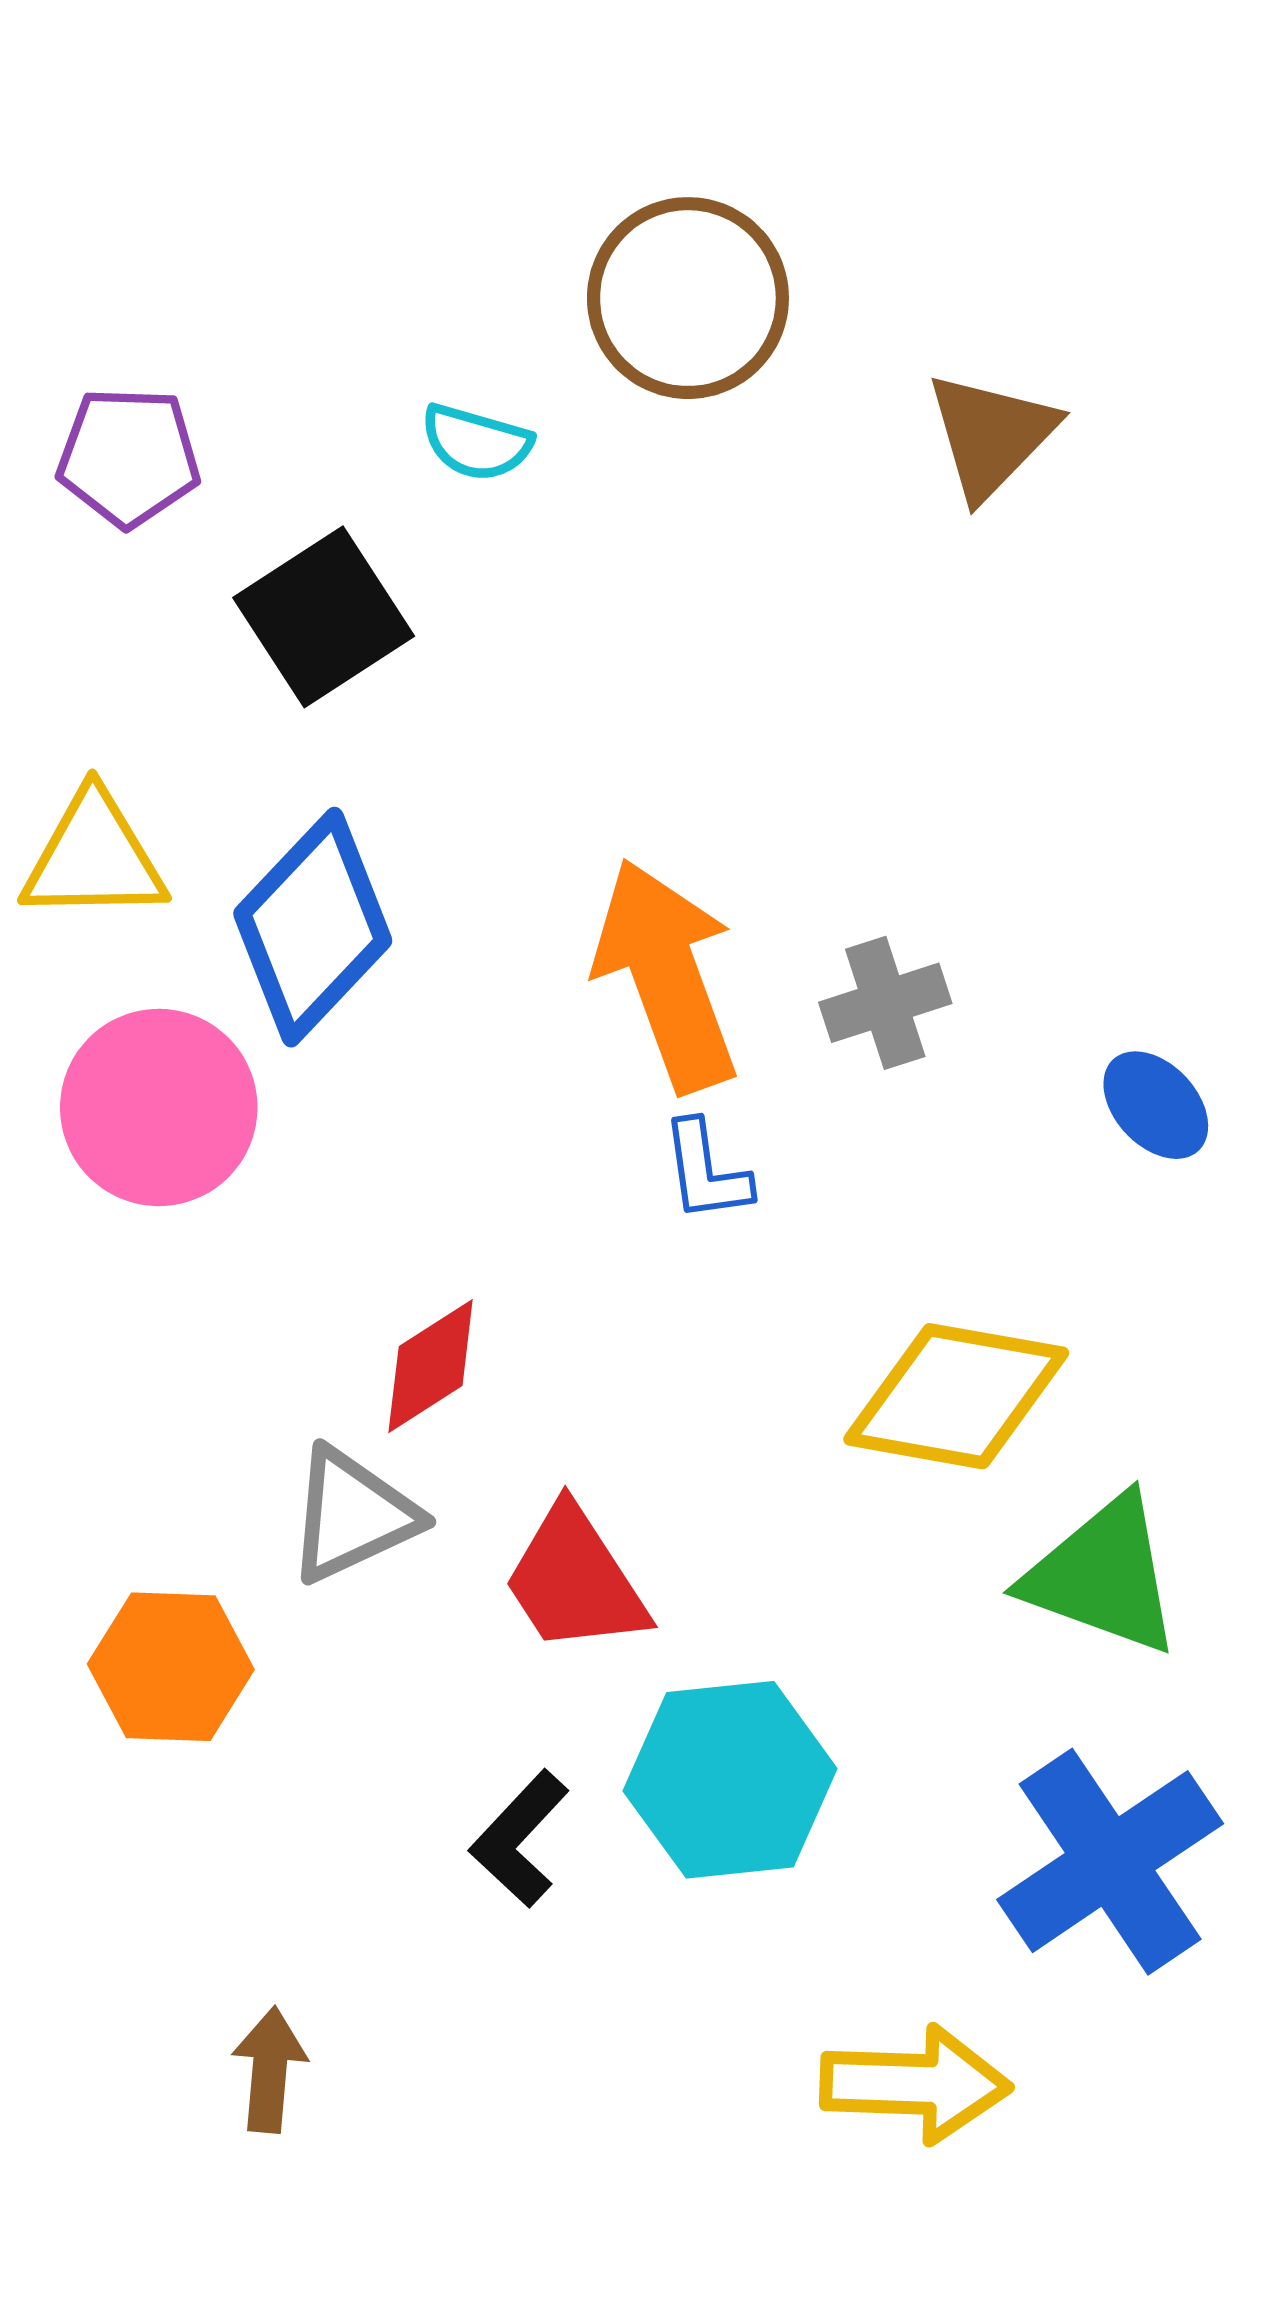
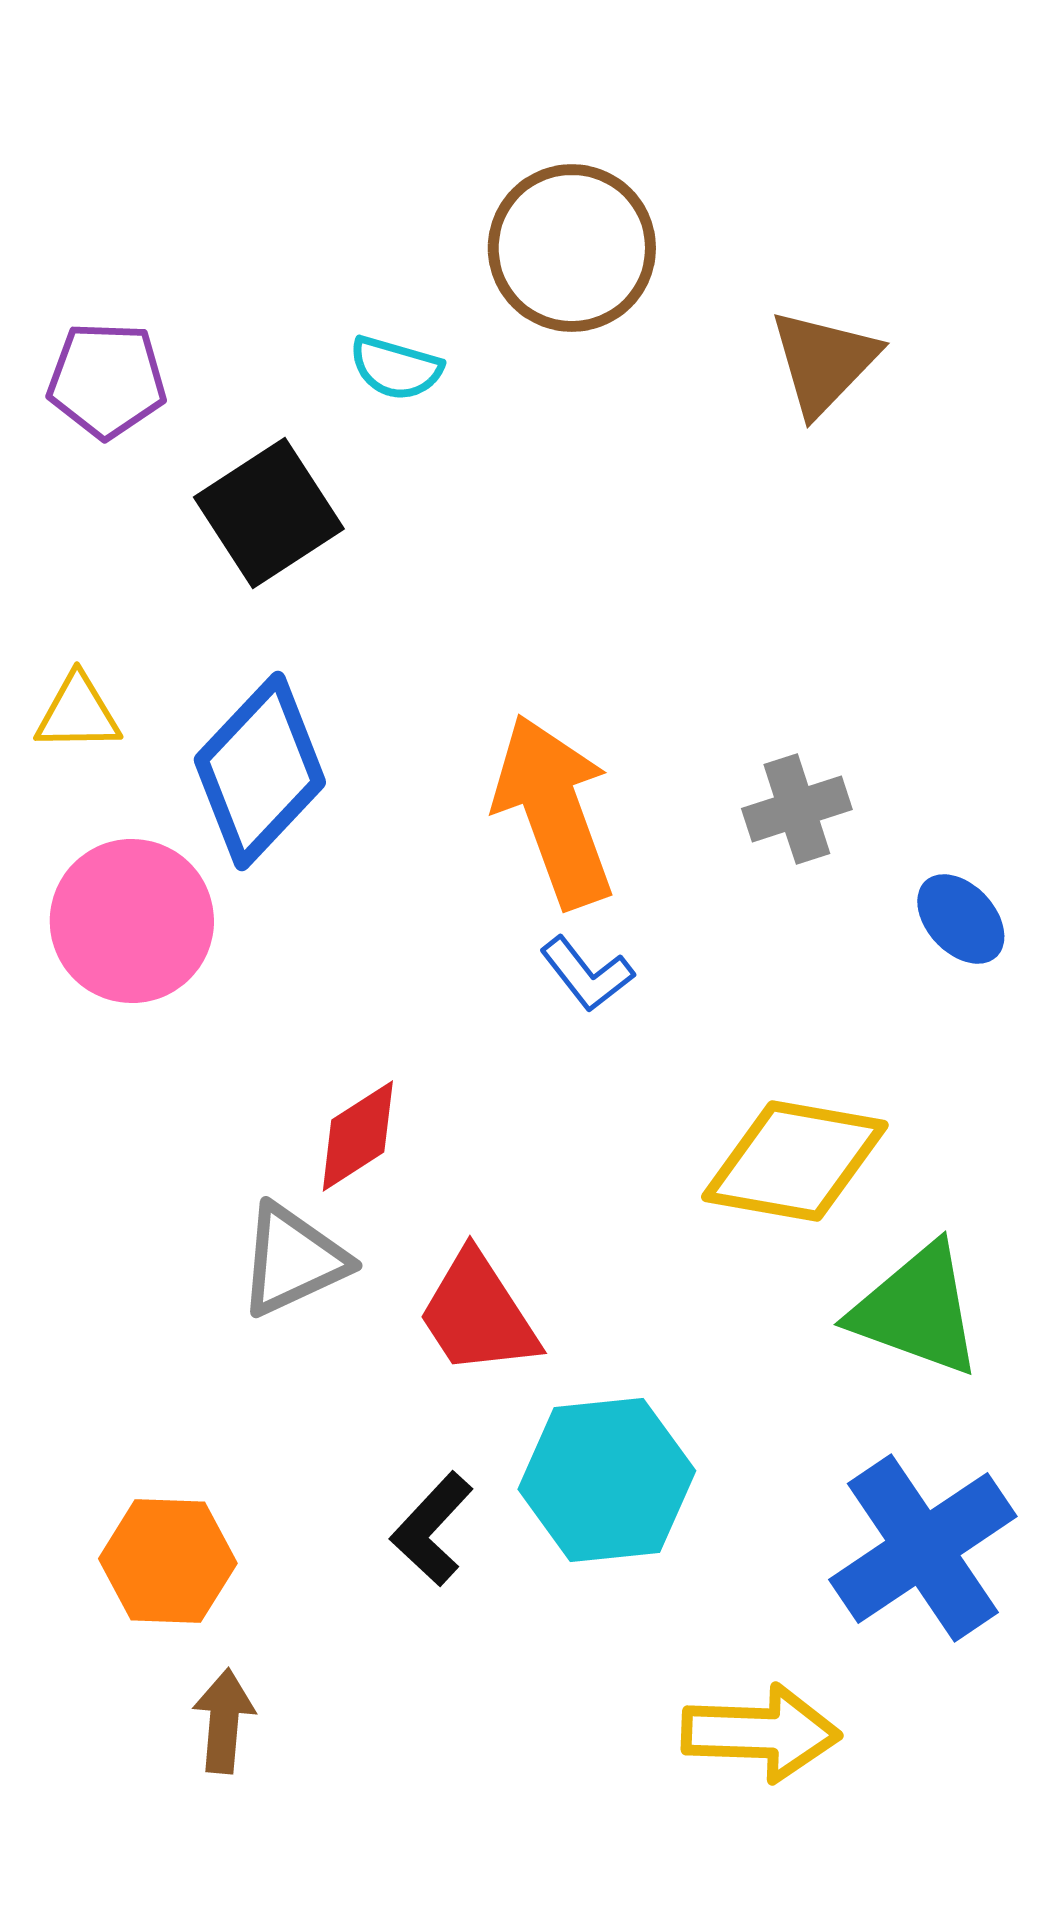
yellow triangle: (94, 857) -> (78, 713), size x0.7
gray cross: (885, 1003) -> (797, 809), moved
blue L-shape: (706, 1171) -> (587, 974), turned -30
orange hexagon: (171, 1667) -> (168, 1561), moved

